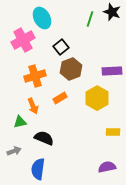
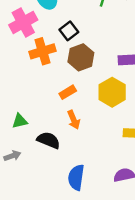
orange cross: (35, 76) -> (42, 51), moved
orange arrow: (33, 106) -> (74, 120), moved
blue semicircle: (38, 169) -> (76, 177), moved

